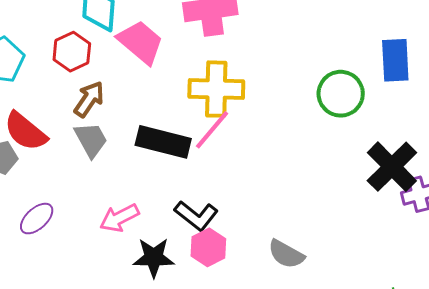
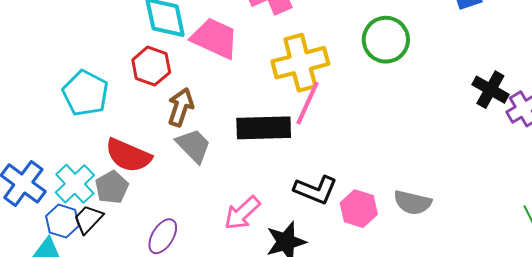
green circle: (341, 94) -> (386, 40), moved
black cross: (392, 167) -> (490, 90), size x0.7
pink hexagon: (208, 247) -> (359, 209), moved

